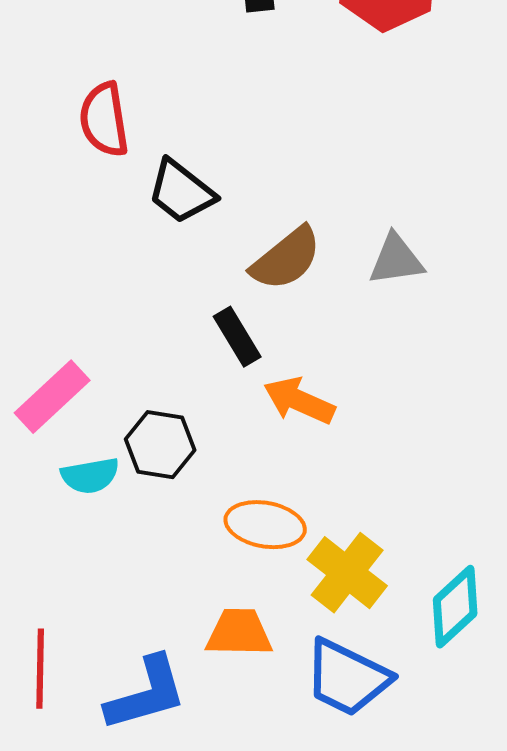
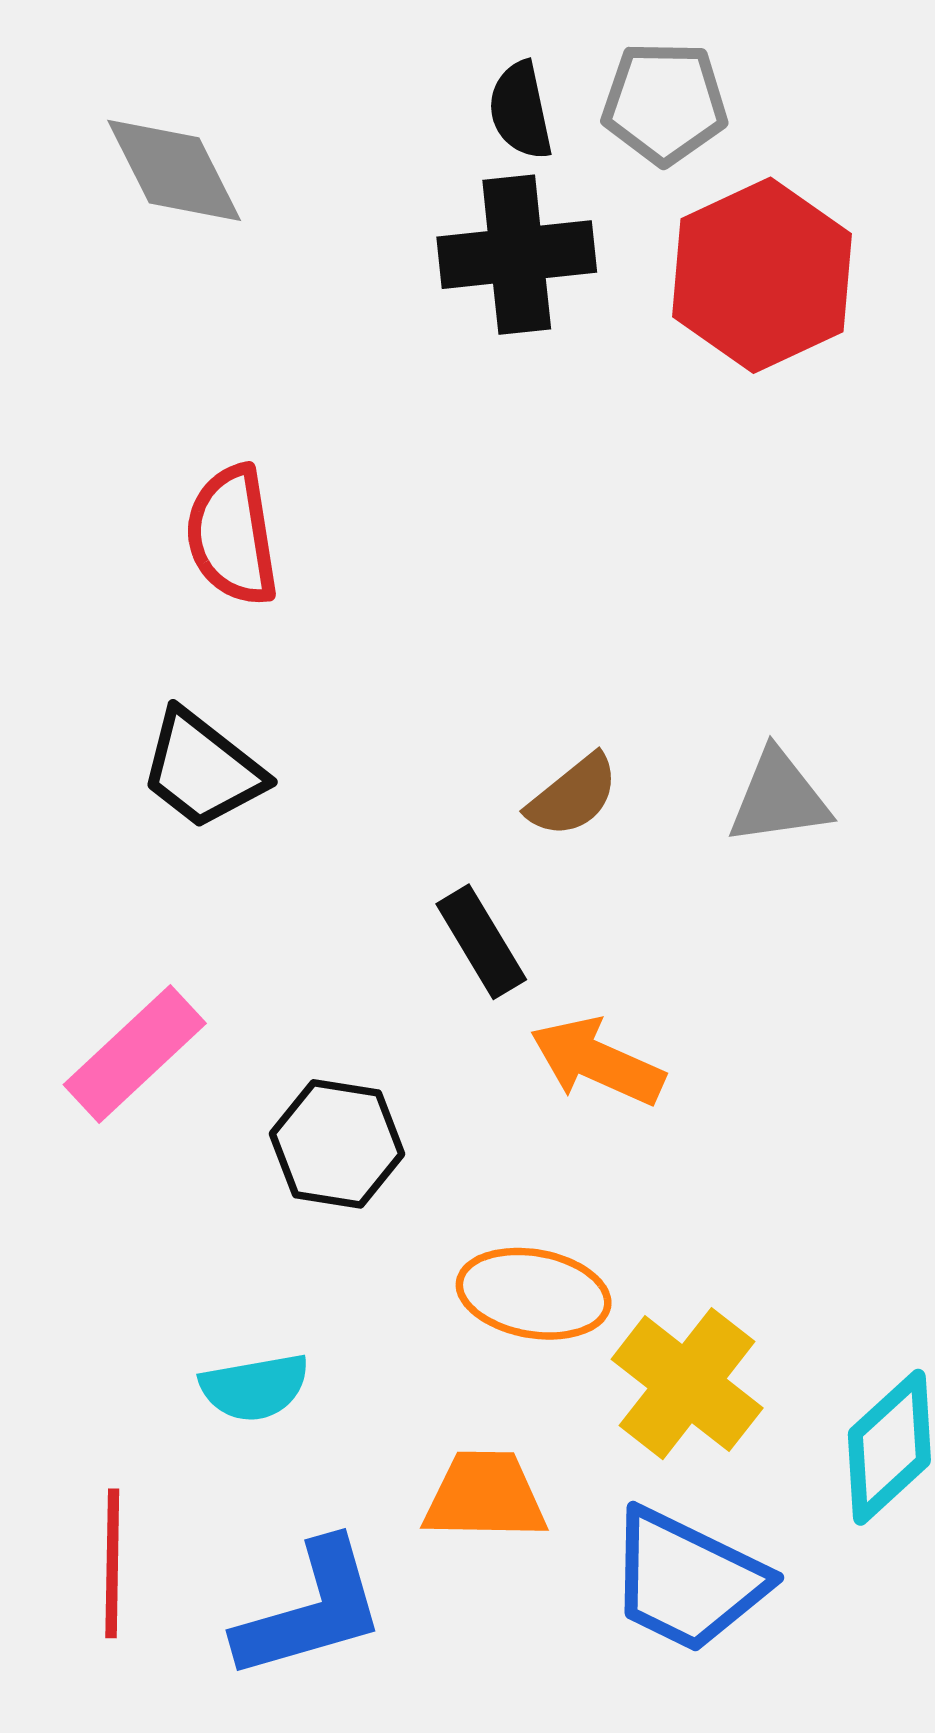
black trapezoid: (181, 192) -> (202, 769), moved
brown semicircle: (286, 259) -> (573, 796), size x0.7
cyan semicircle: (90, 476) -> (255, 1387), moved

